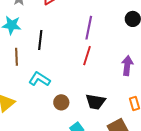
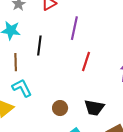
purple line: (89, 28) -> (74, 28), moved
cyan L-shape: (39, 79) -> (22, 88), moved, turned 30

